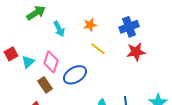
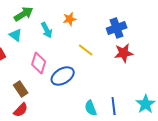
orange star: (90, 25) -> (70, 19), moved
cyan triangle: (28, 62) -> (16, 35), moved, turned -40
brown rectangle: (45, 85) -> (21, 89), moved

